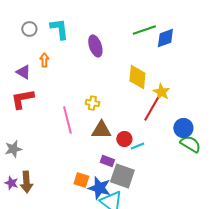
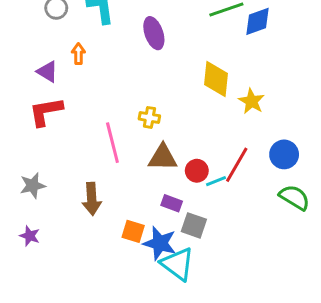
red line: (151, 109) -> (237, 165), moved
green semicircle: (190, 144) -> (294, 197), moved
gray square: (122, 176) -> (194, 225), size x0.7
brown arrow: (26, 182) -> (92, 199), moved

